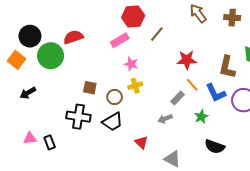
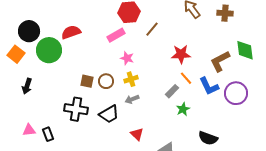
brown L-shape: (227, 67) -> (220, 61), turned 50
black arrow: (28, 93) -> (27, 86), turned -42
brown circle: (115, 97) -> (106, 81), moved
green star: (201, 117) -> (183, 109), moved
gray arrow: (165, 119) -> (132, 99), moved

